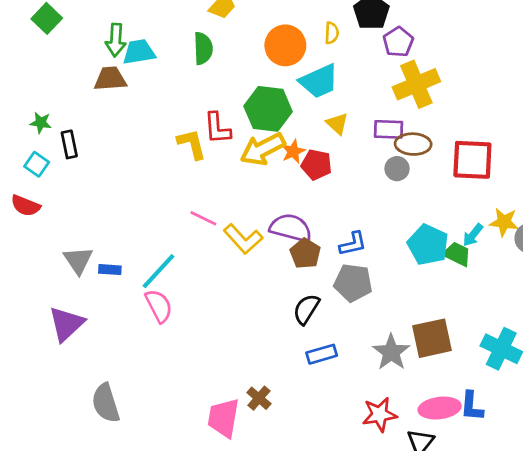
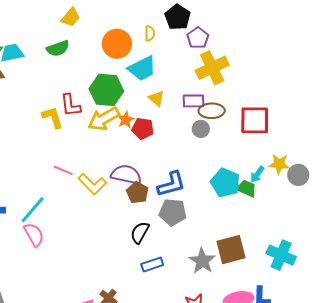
green semicircle: (203, 48) -> (58, 48), turned 75
blue L-shape: (353, 244) -> (171, 184), size x1.4

